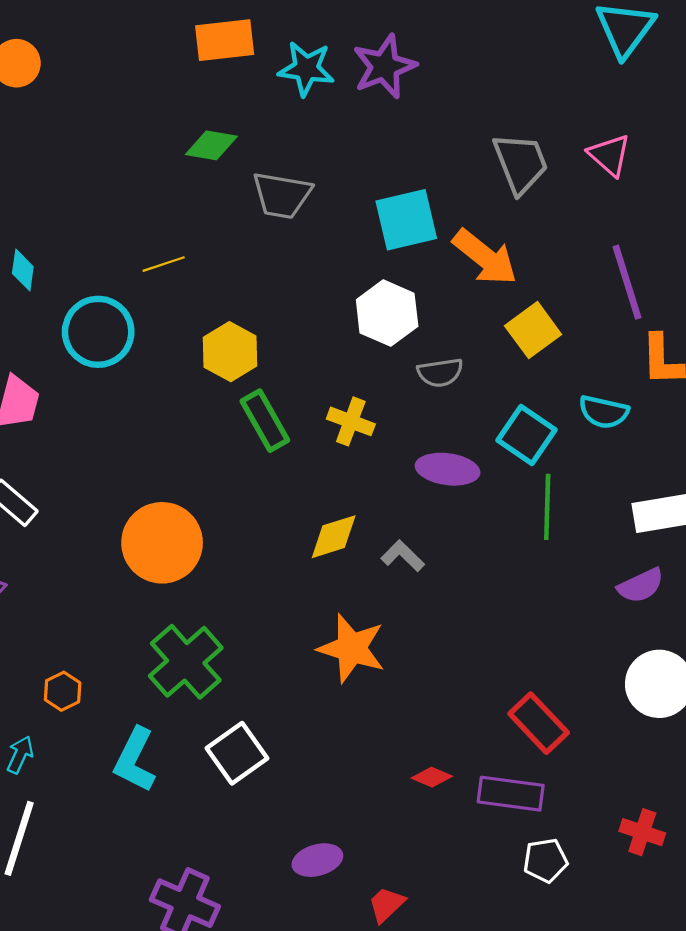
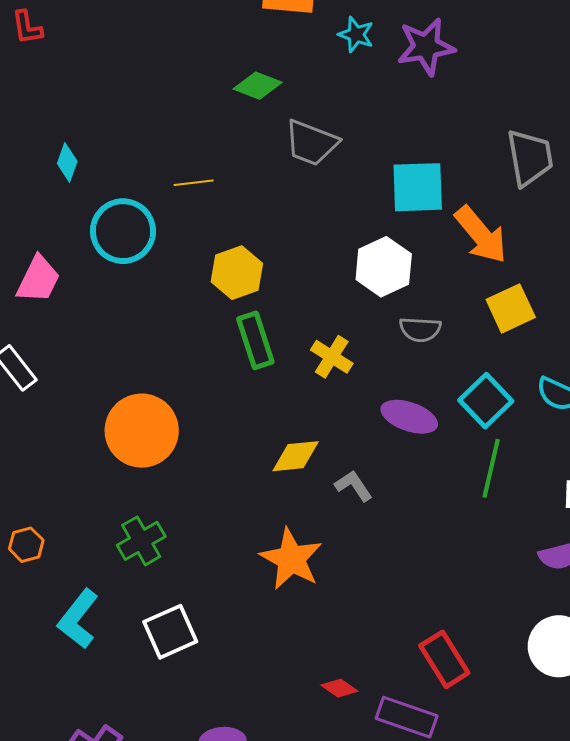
cyan star: (306, 69) -> (356, 34), size x0.7
green cross: (186, 662) -> (141, 541), size x0.7

